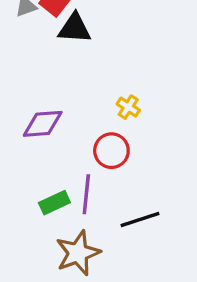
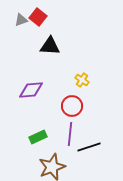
black triangle: (75, 28) -> (50, 46), moved
purple line: (86, 194) -> (70, 134), moved

